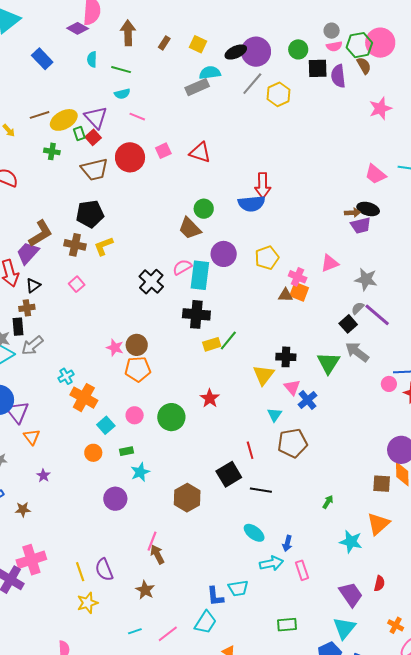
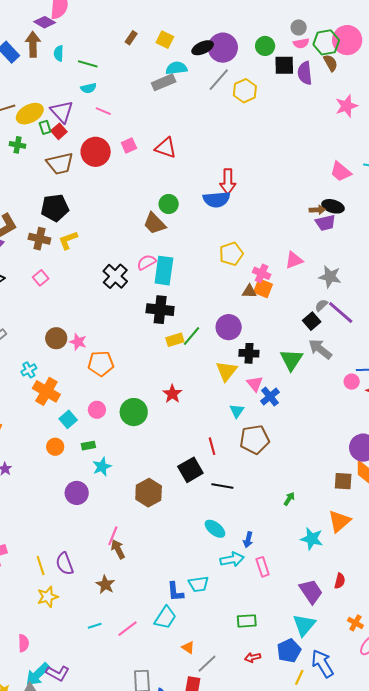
brown arrow: (128, 33) -> (33, 44), moved
purple circle: (224, 254) -> (229, 327), moved
brown circle: (137, 345) -> (56, 338), moved

